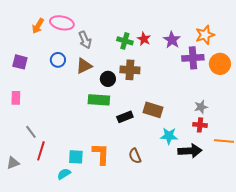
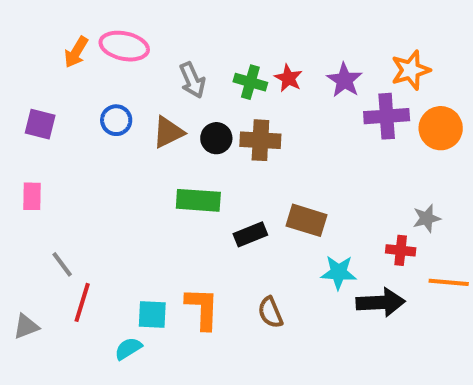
gray arrow: (85, 40) -> (192, 80), moved
black circle: (108, 79) -> (216, 138), moved
gray star: (201, 107) -> (427, 218), moved

